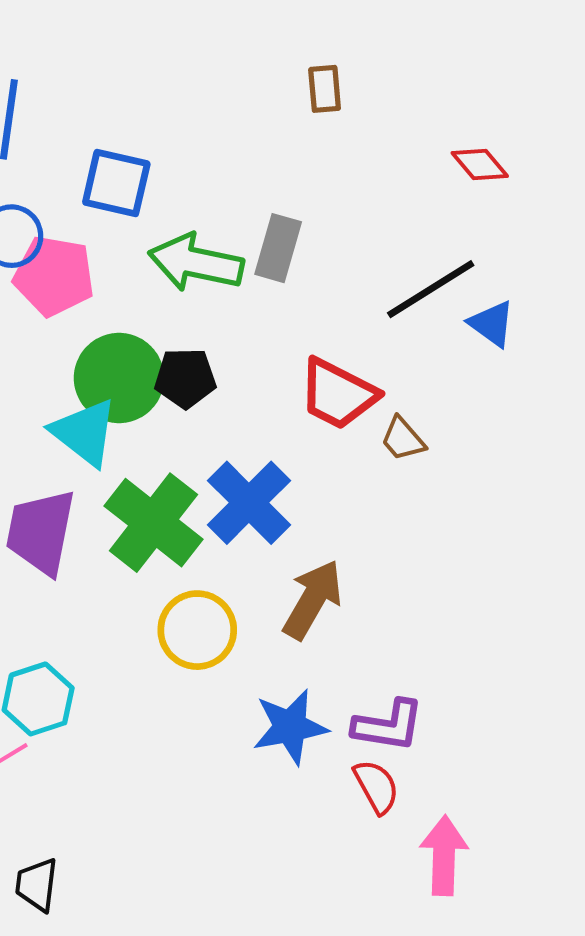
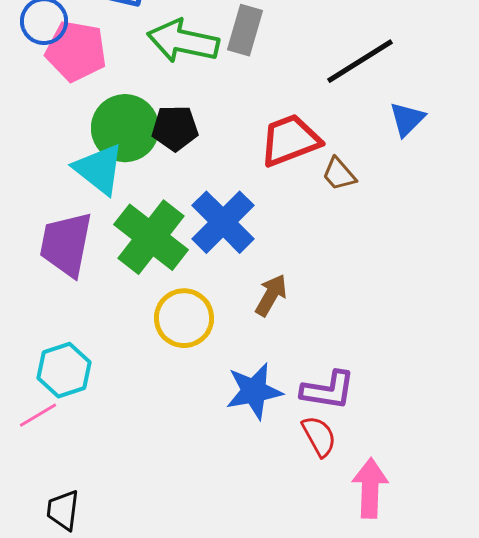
blue triangle: (492, 324) -> (407, 119), moved, turned 39
red trapezoid: (338, 394) -> (290, 140), turned 132
brown arrow: (313, 600) -> (271, 295), size x0.7

